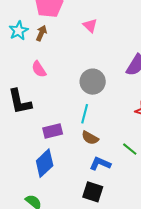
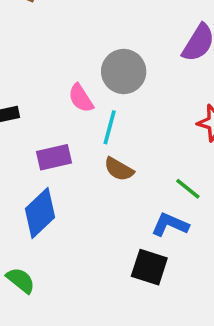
pink semicircle: (39, 69) -> (81, 98), moved
blue L-shape: (100, 164) -> (170, 225), moved
black square: (93, 192) -> (149, 267), moved

